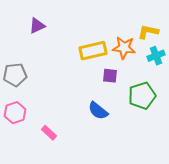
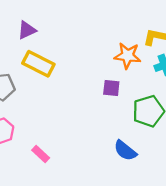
yellow rectangle: (93, 51) -> (38, 64), moved, turned 40
blue semicircle: (98, 111) -> (125, 151), moved

